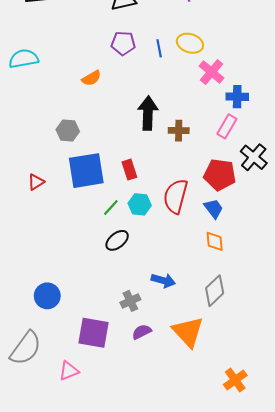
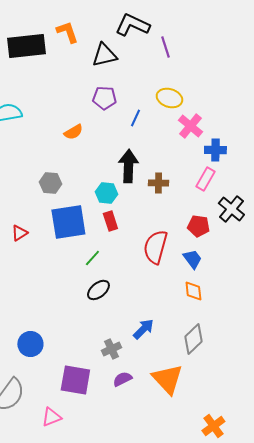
blue line: (159, 48) -> (135, 118), moved, turned 36
red pentagon: (220, 175) -> (198, 226), size x0.7
cyan hexagon: (140, 204) -> (106, 193), moved
blue arrow: (163, 280) -> (143, 329), turned -60

